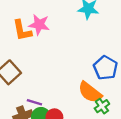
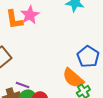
pink star: (39, 25) -> (30, 15), turned 30

